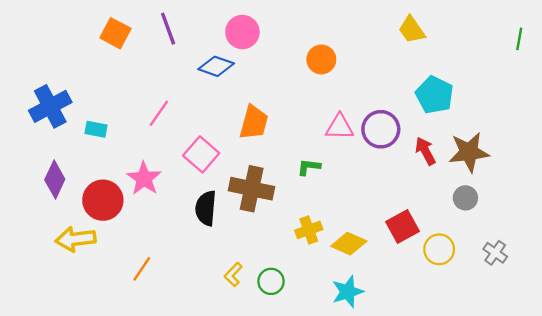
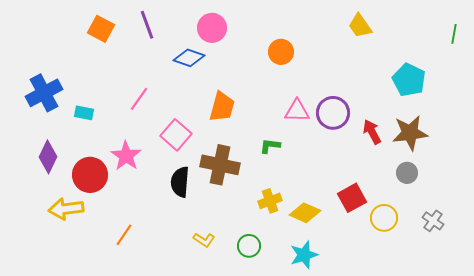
cyan pentagon: (435, 95) -> (409, 80), moved
yellow L-shape: (233, 275) -> (204, 240), turned -100
green circle: (271, 281) -> (249, 246), moved

